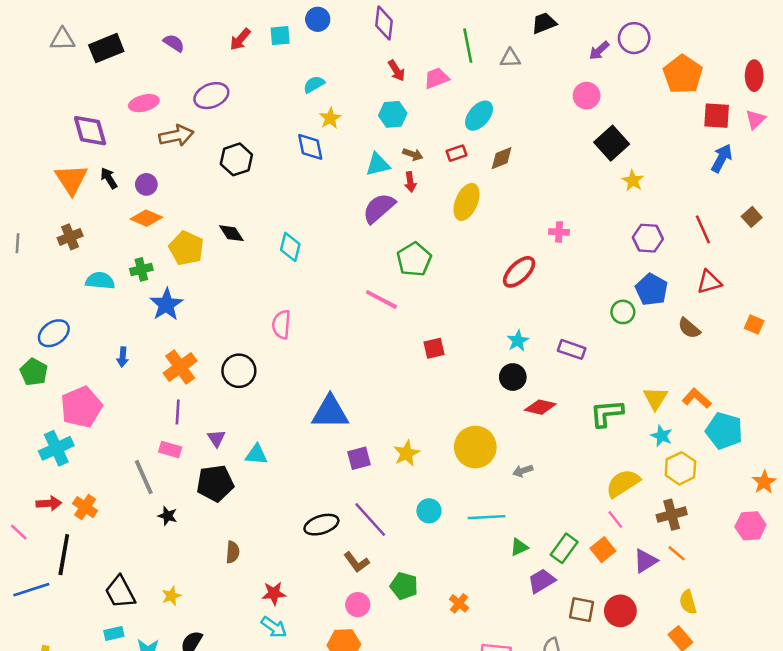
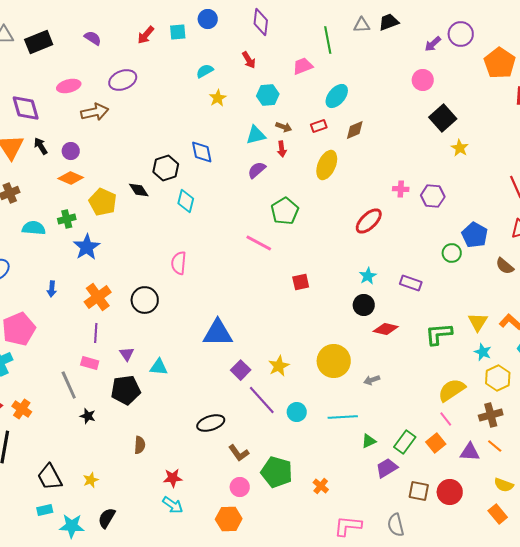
gray triangle: (510, 58) -> (362, 25), moved
red arrow: (396, 71) -> (249, 60), moved
blue diamond: (310, 147) -> (202, 152), moved
black hexagon: (236, 159) -> (166, 168), moved
purple semicircle: (379, 208) -> (257, 170), size x0.7
purple hexagon: (648, 238) -> (433, 196), moved
purple square: (359, 458) -> (241, 370), turned -30
purple line: (370, 520) -> (262, 400), moved
purple triangle: (645, 561) -> (470, 452), turned 35
green pentagon: (404, 586) -> (277, 472), size x1.4
yellow semicircle: (688, 602) -> (504, 485), turned -54

